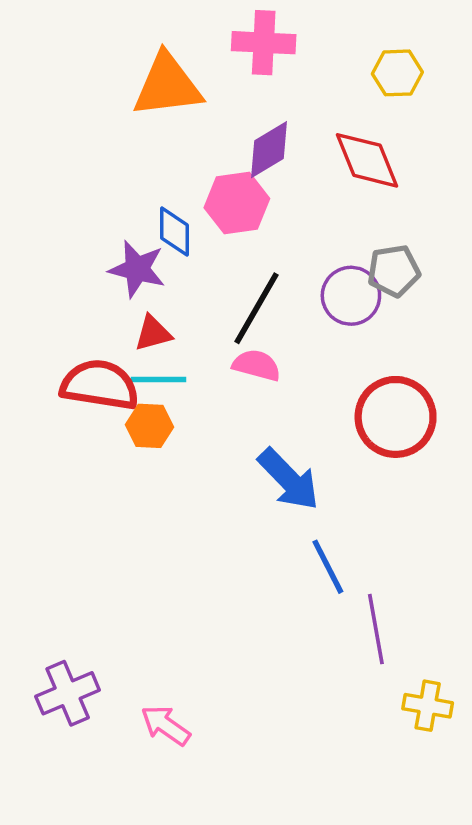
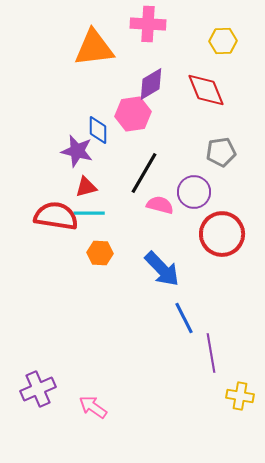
purple circle: (351, 296) -> (194, 192), moved
pink semicircle: (256, 365) -> (160, 205), moved
orange hexagon: (150, 426) -> (100, 253), moved

